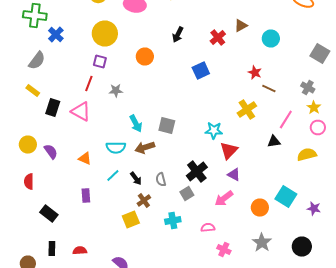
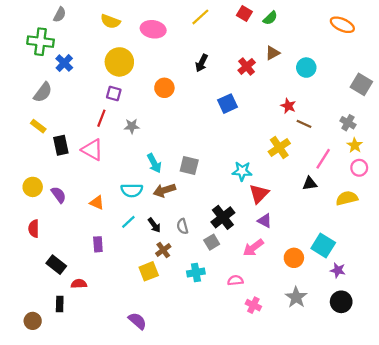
black rectangle: (53, 108) -> (61, 145), turned -30
purple star: (314, 208) -> (338, 270), moved
red semicircle: (80, 250) -> (79, 284), moved

